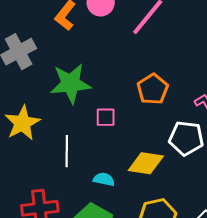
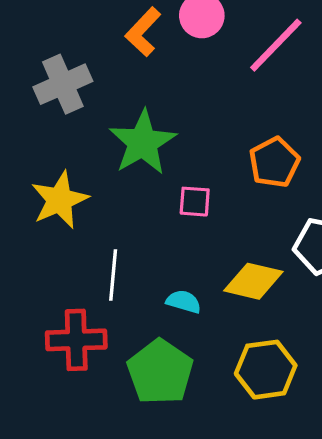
green star: (71, 84) -> (143, 142), turned -30
white line: (67, 151) -> (113, 275), moved

